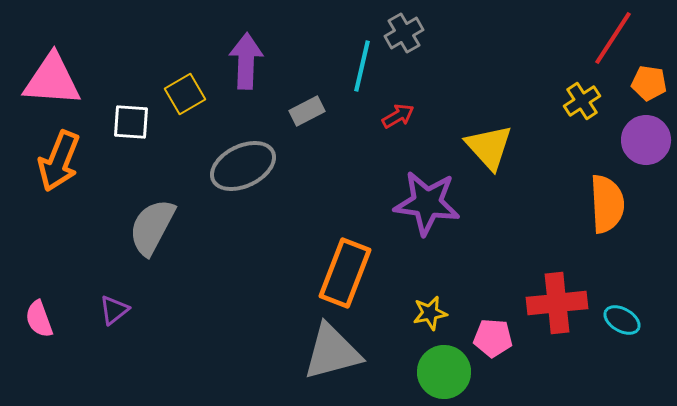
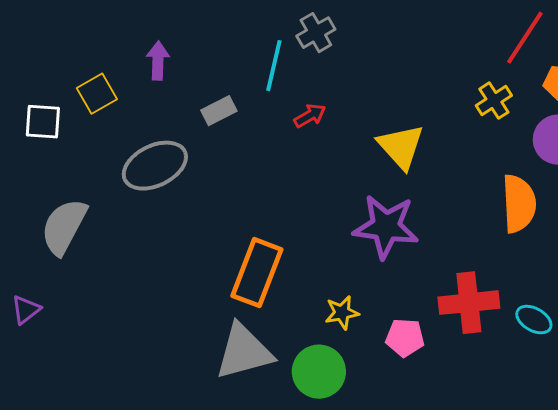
purple arrow: (246, 61) -> (158, 61), size x0.7
purple star: (427, 203) -> (386, 227), moved
green circle: (444, 372) -> (319, 372), moved

